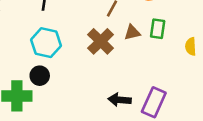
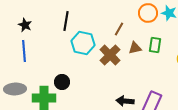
cyan hexagon: (46, 43) -> (83, 43), moved

